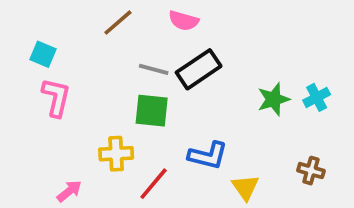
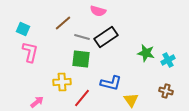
brown line: (118, 22) -> (63, 23), moved
cyan cross: (317, 97) -> (168, 60), moved
green star: (274, 99) -> (146, 53), turned 30

